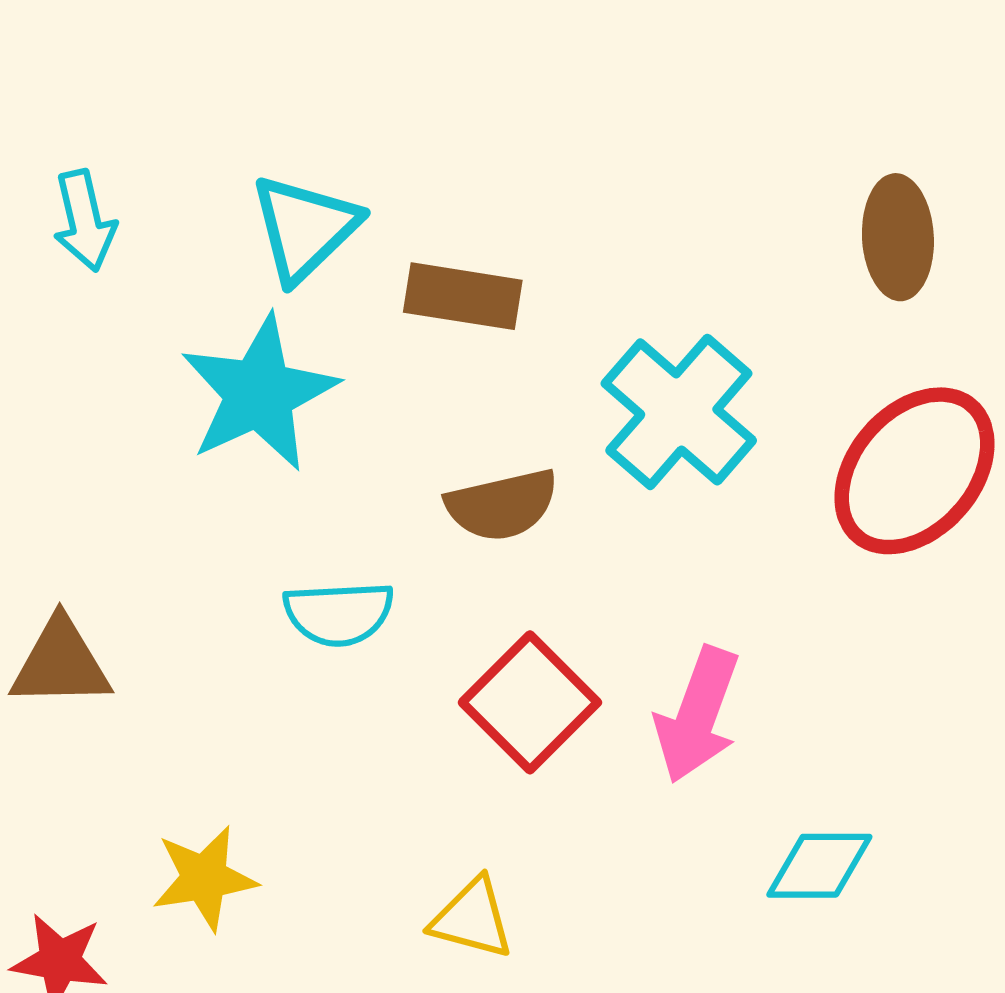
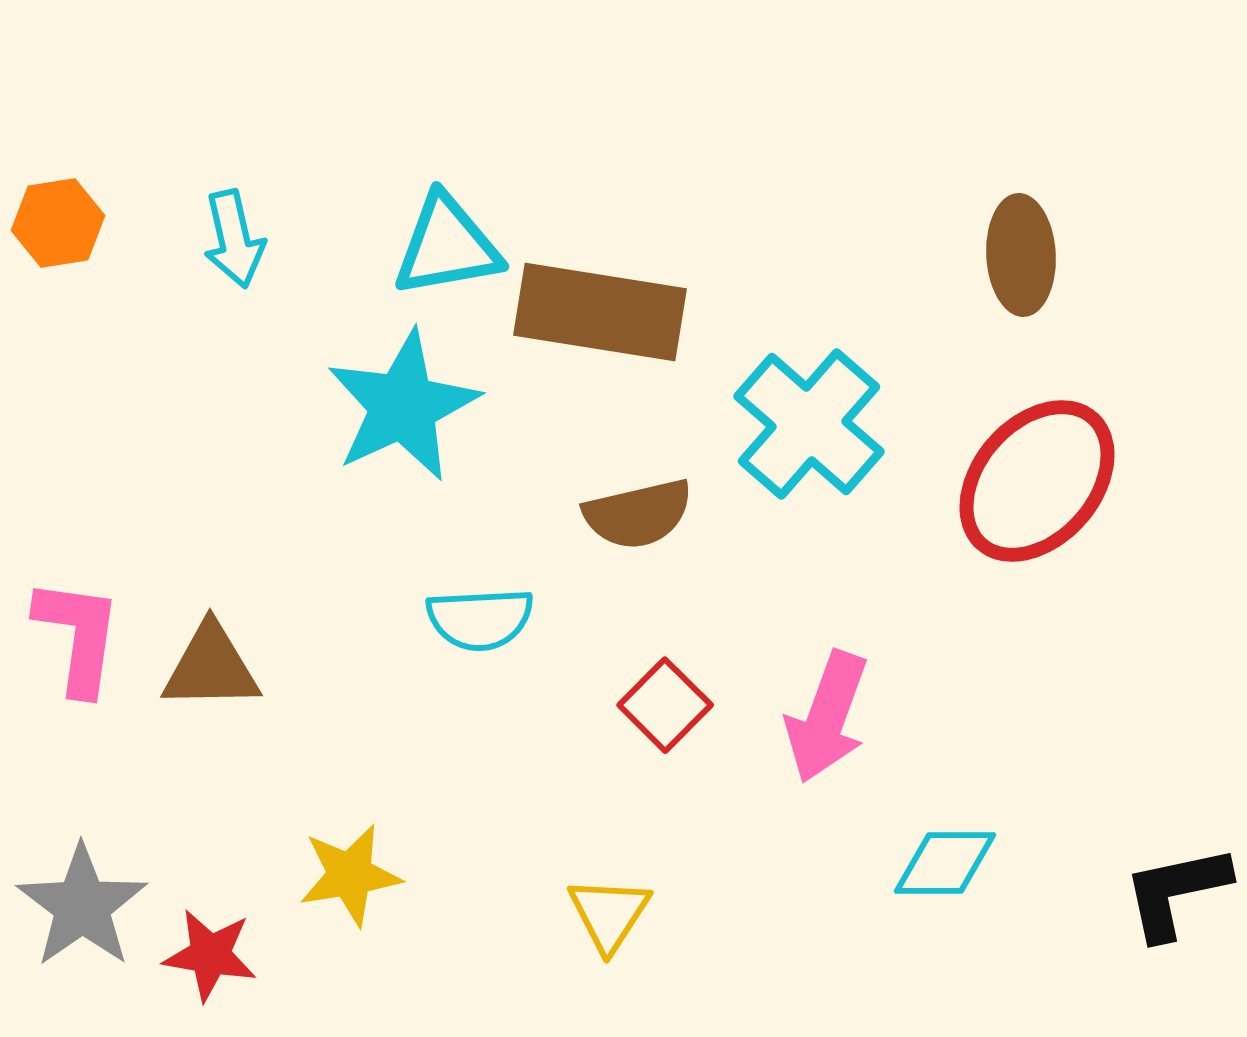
cyan triangle: (305, 228) -> (447, 246), turned 34
brown rectangle: (463, 296) -> (600, 312), size x1.5
red square: (530, 702) -> (665, 705), size x0.7
yellow triangle: (472, 918) -> (609, 914), turned 48

